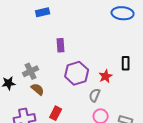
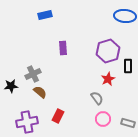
purple hexagon: (77, 73) -> (108, 51), moved
gray semicircle: (95, 95) -> (97, 98), turned 120

